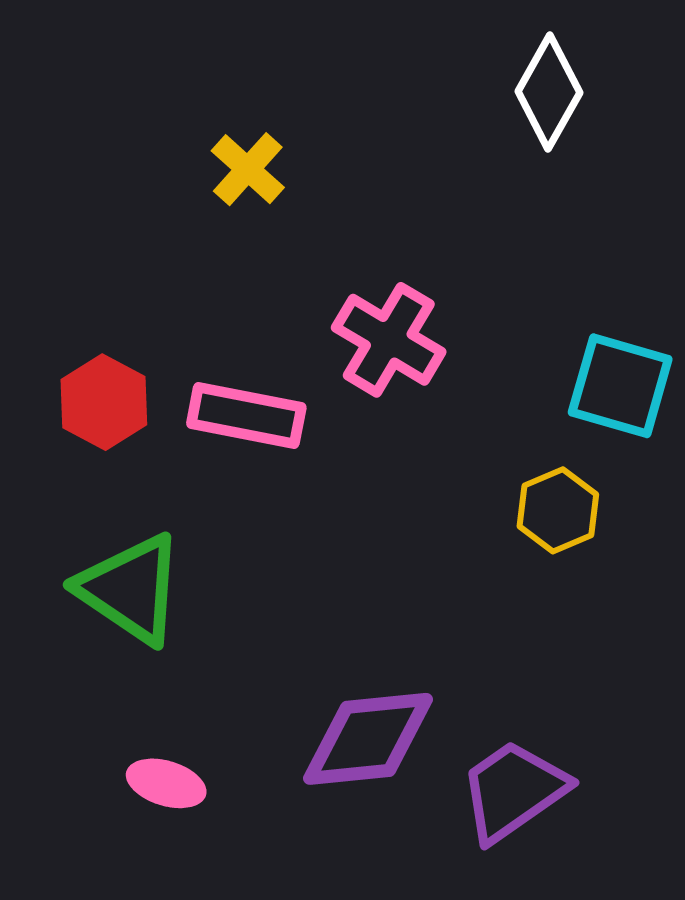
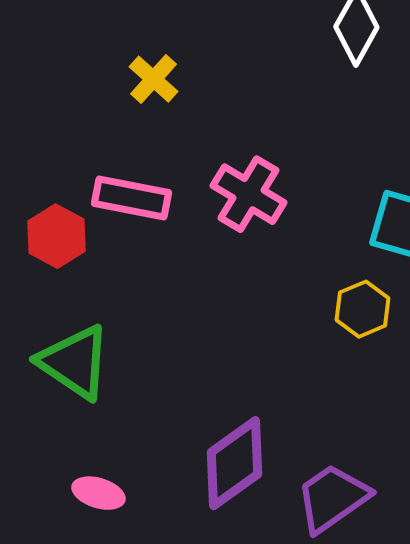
pink rectangle: (246, 415) -> (131, 198), moved
purple diamond: (368, 739) -> (234, 463), turned -30

